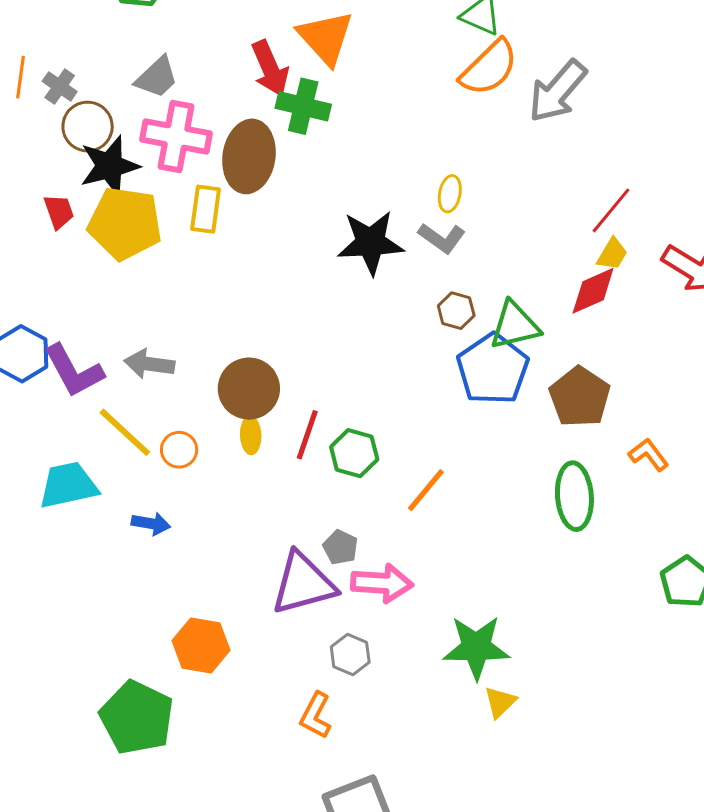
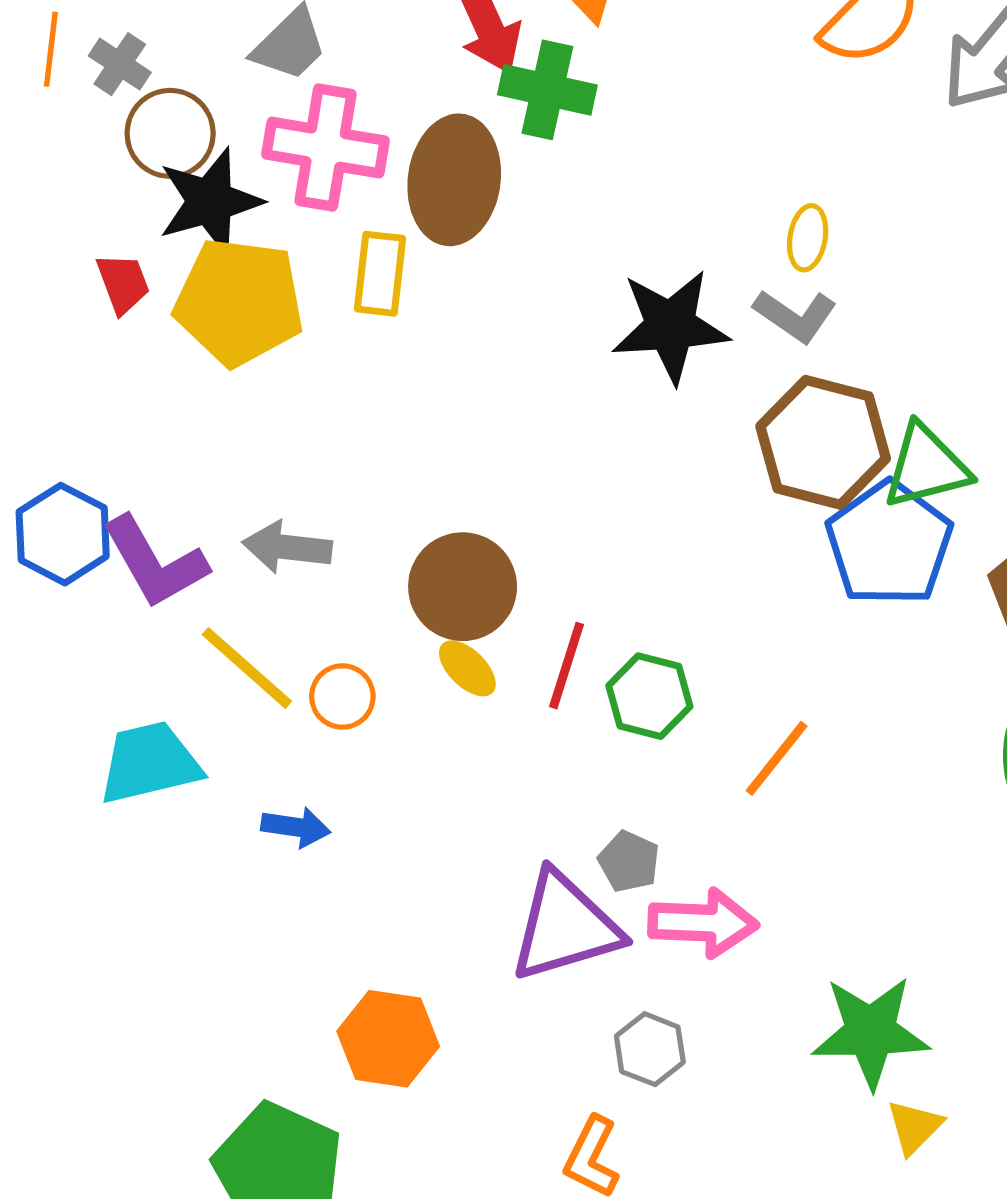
brown hexagon: (456, 311) -> (823, 442), size x2.0
yellow ellipse: (251, 435) -> (467, 668), turned -42

